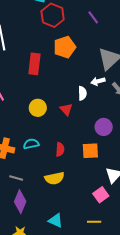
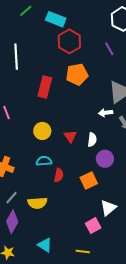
white semicircle: (82, 93) -> (92, 140), moved
cyan semicircle: (31, 144) -> (44, 161), moved
orange square: (90, 151) -> (89, 181), turned -30
gray line: (16, 178) -> (11, 198), turned -72
yellow semicircle: (54, 178) -> (37, 203), moved

